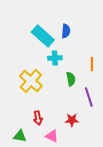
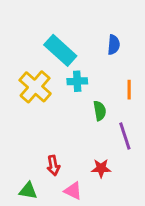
blue semicircle: (66, 31) -> (114, 45), moved
yellow cross: (31, 81) -> (35, 87), moved

